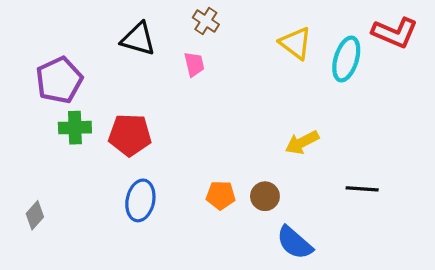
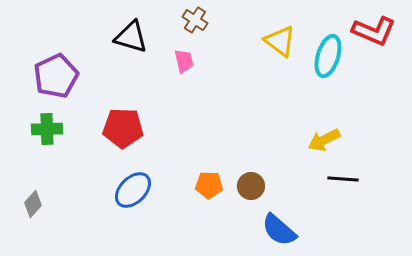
green cross: (75, 128) -> (47, 129), moved
yellow arrow: (302, 142) -> (324, 140), moved
blue ellipse: (140, 200) -> (133, 190), turned 33

